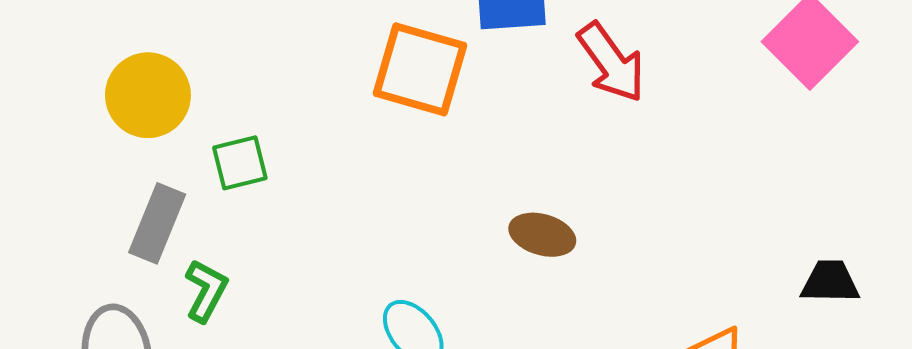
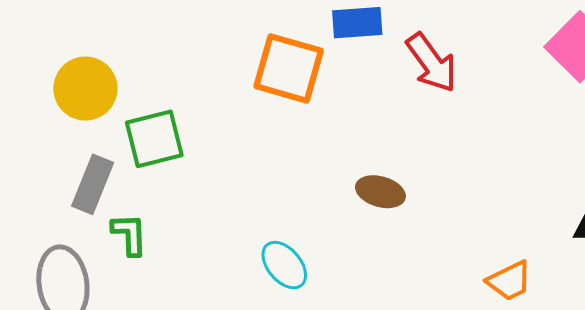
green square: (240, 163) -> (154, 139), size x1.4
green L-shape: (206, 291) -> (129, 234), turned -30

